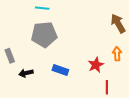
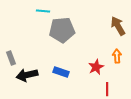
gray pentagon: (44, 35) -> (62, 30), moved
black arrow: (26, 73) -> (27, 75), size x1.5

